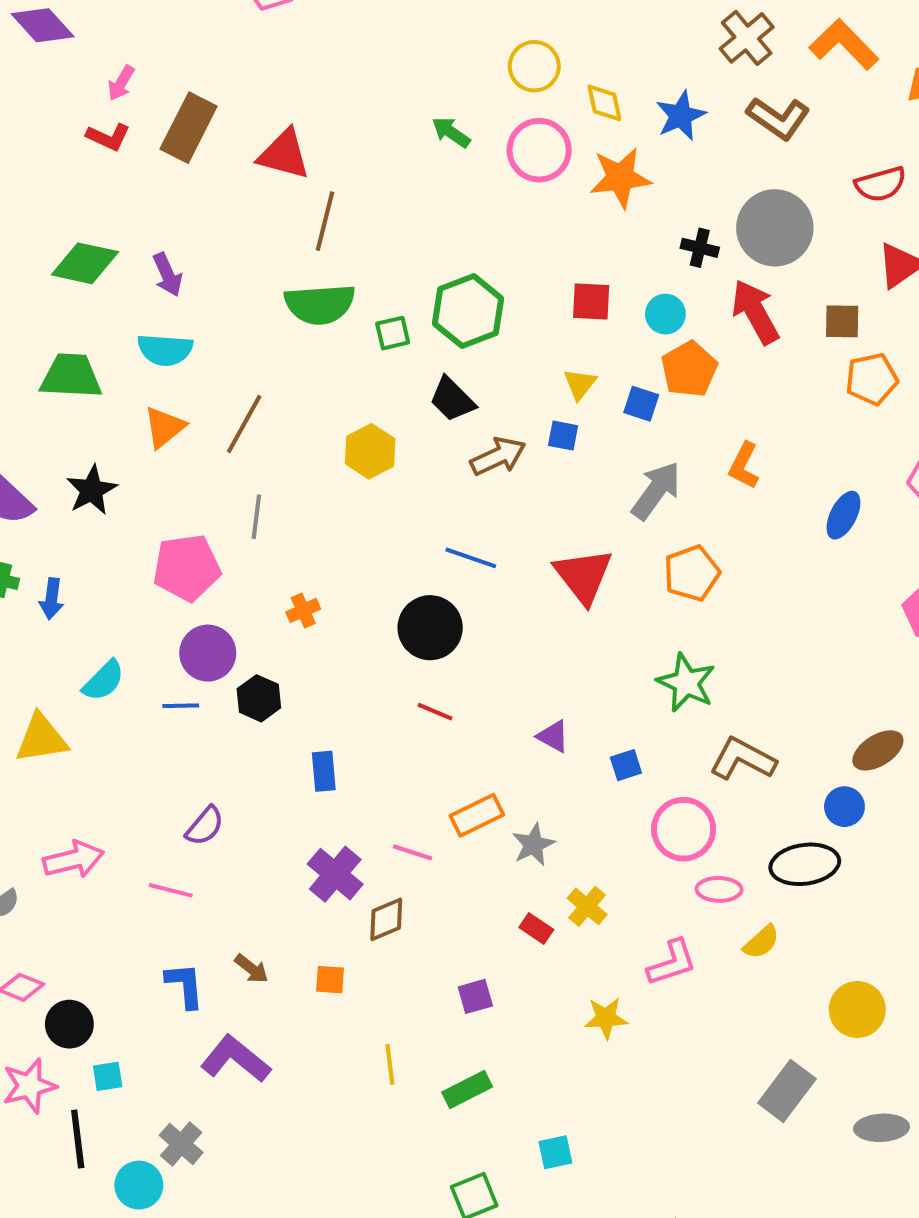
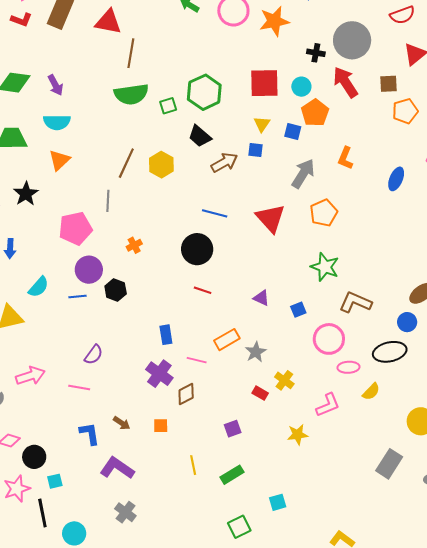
red square: (591, 301) -> (264, 83), size x1.5
brown line: (244, 424) -> (126, 163), moved
blue rectangle: (324, 771) -> (166, 335), moved
gray cross: (181, 1144) -> (125, 512), moved

